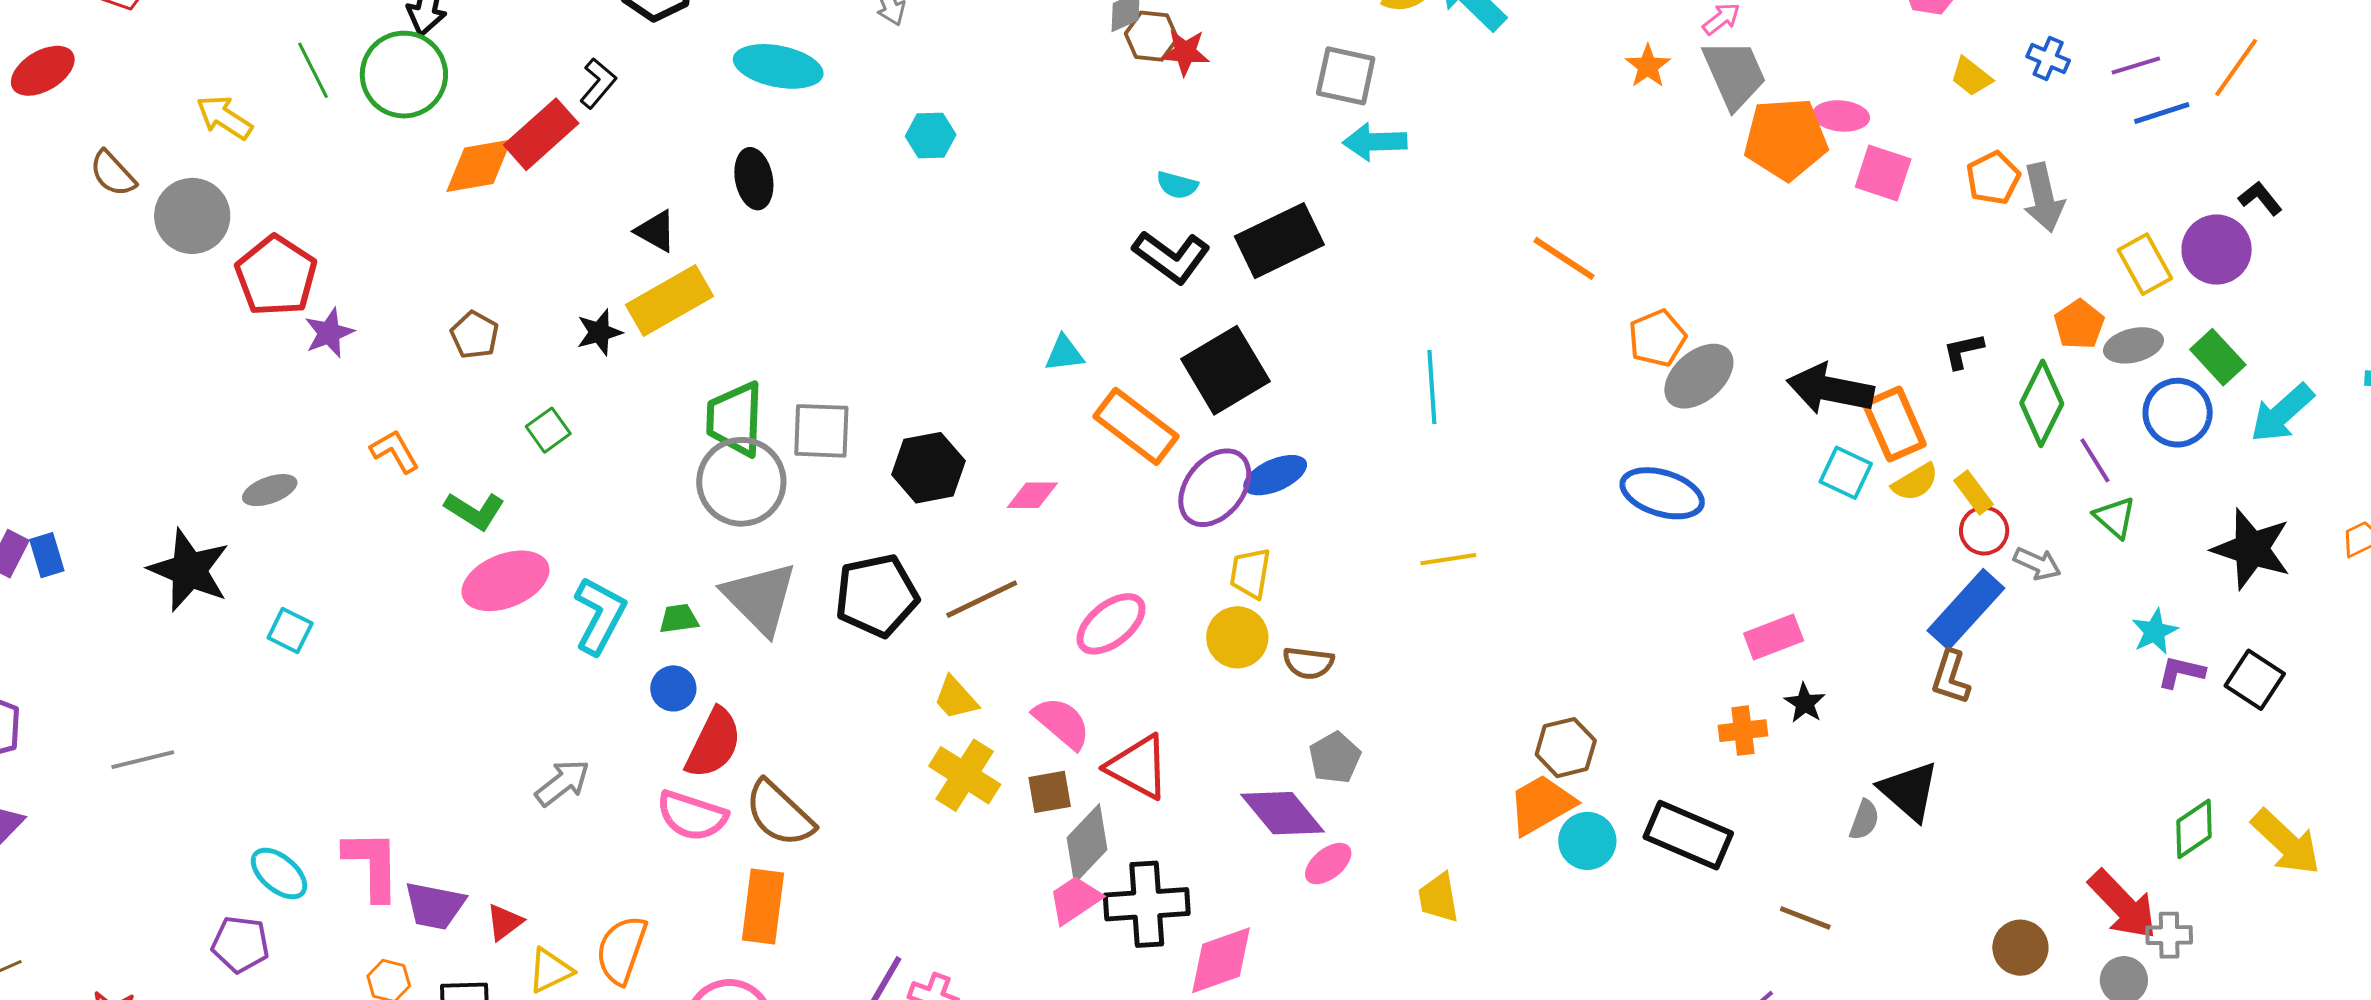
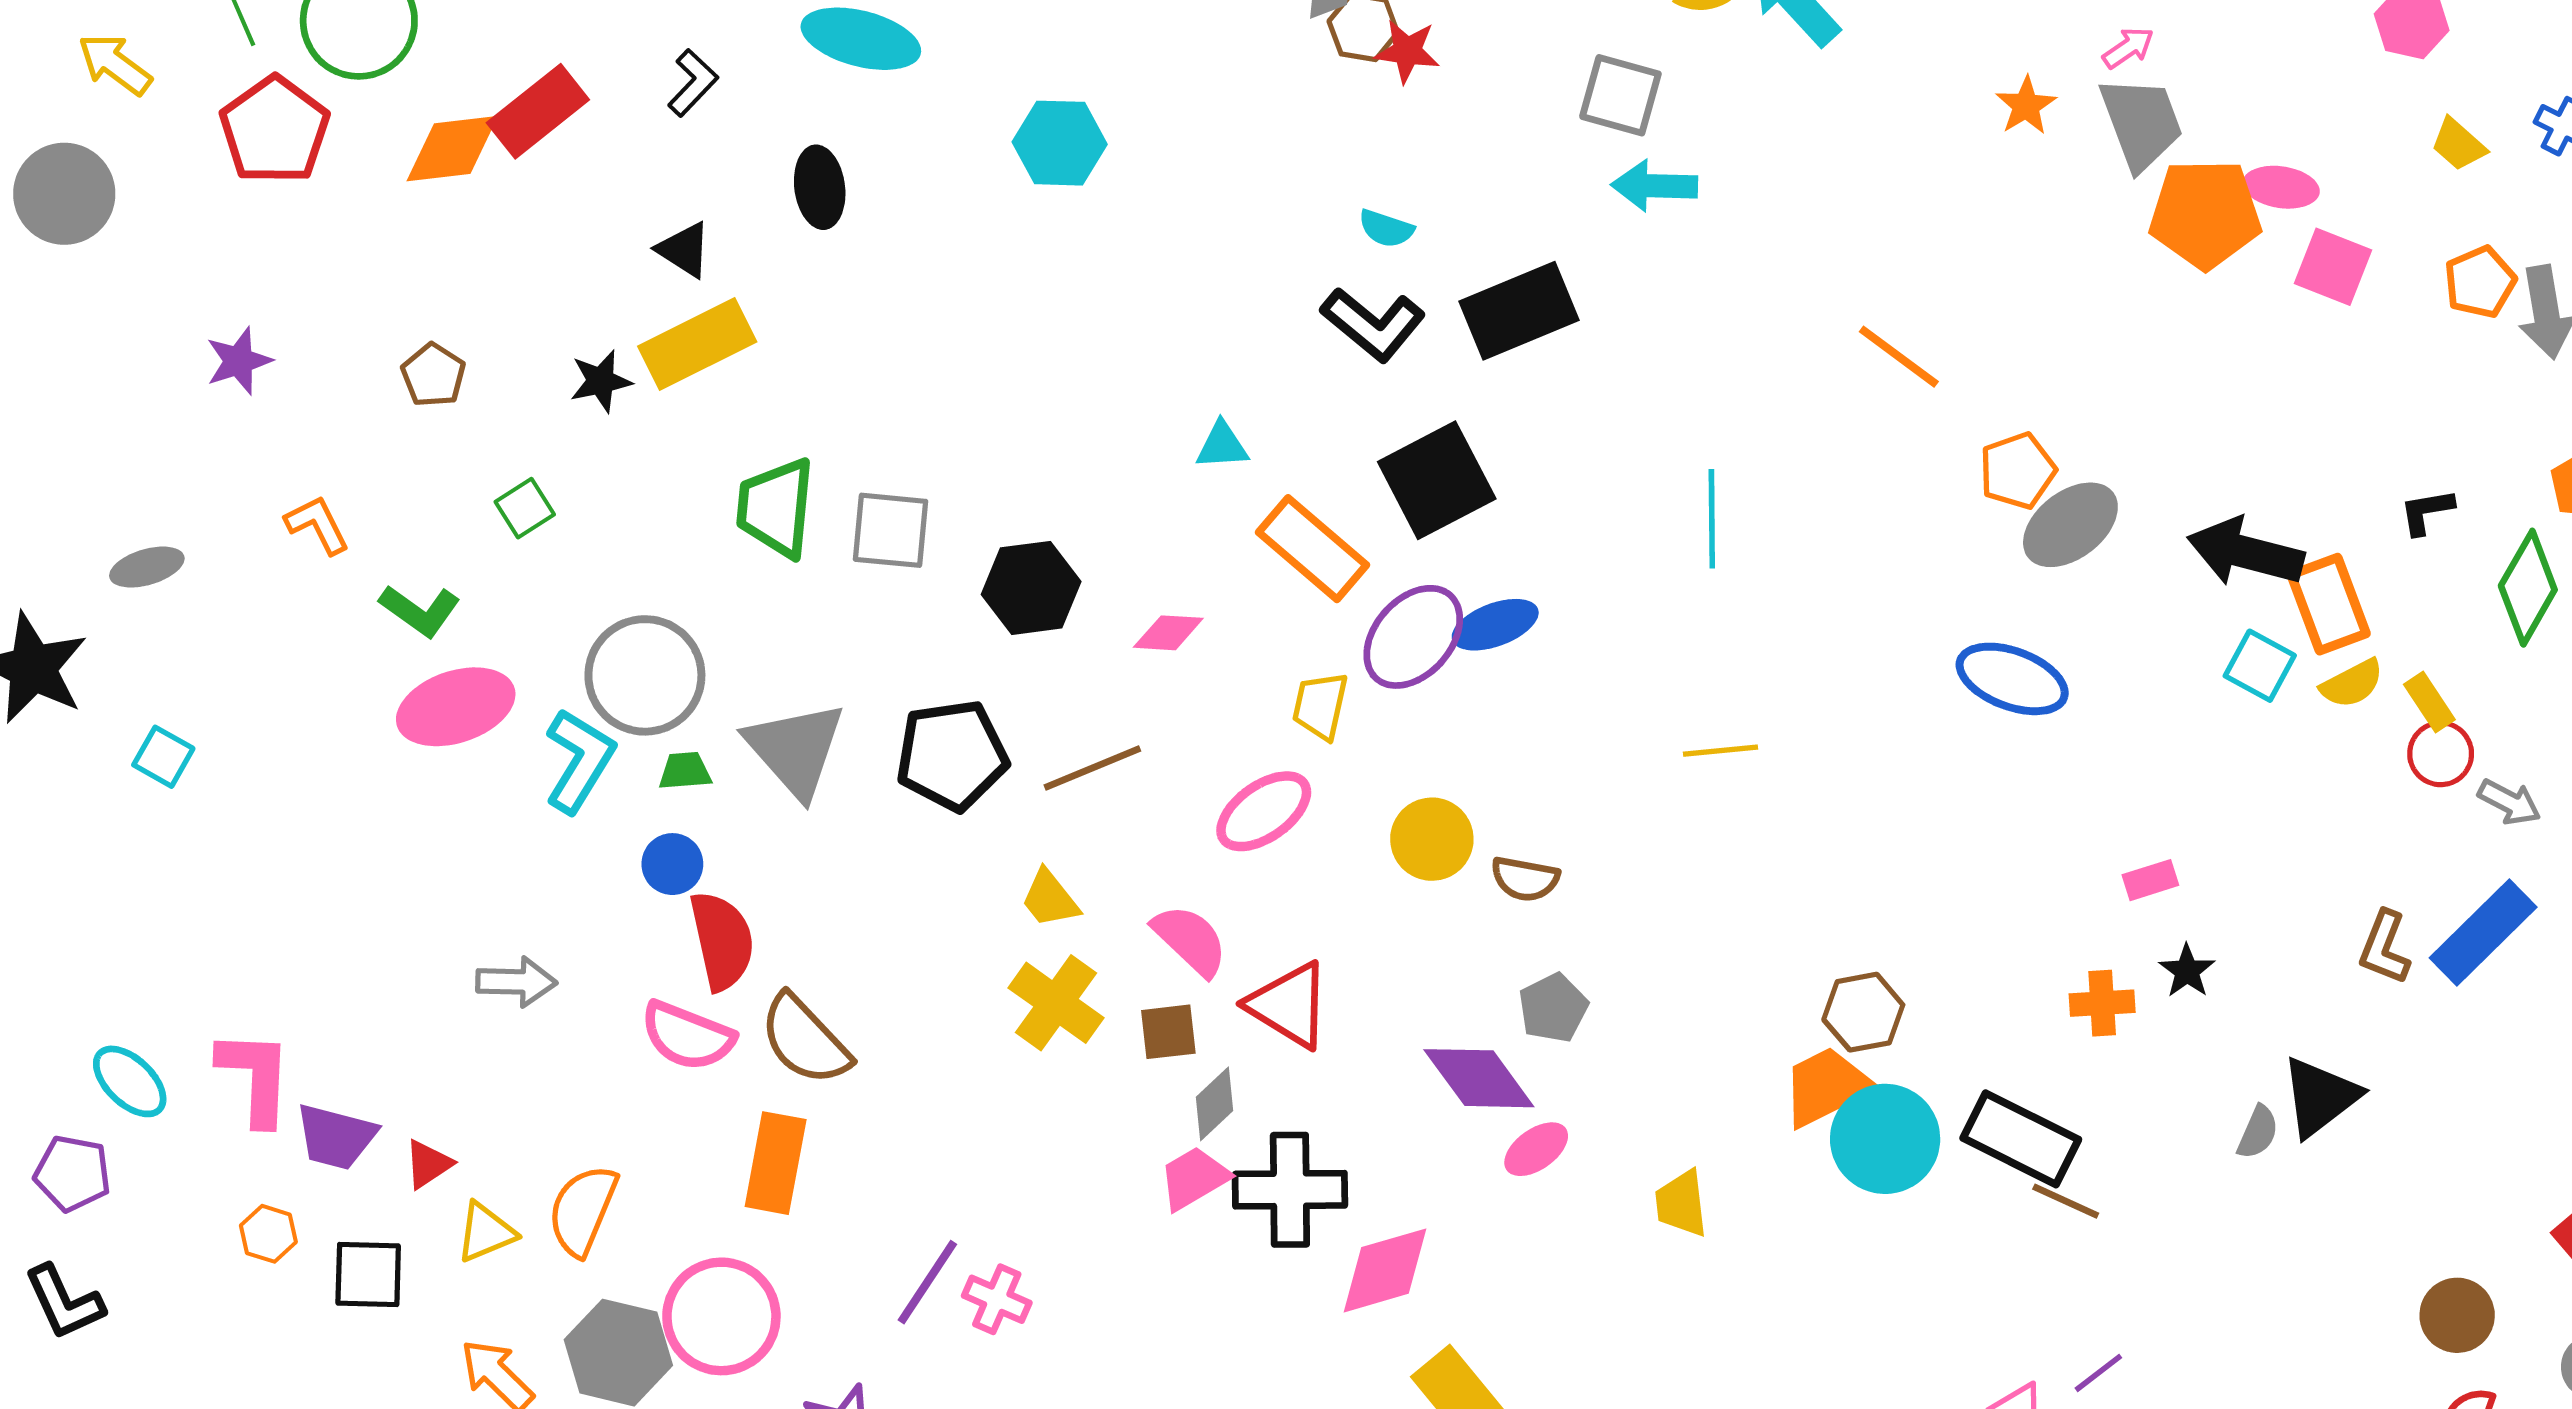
black L-shape: (598, 83) -> (693, 83), moved
cyan hexagon: (931, 136) -> (1060, 143), size x1.4
red pentagon: (276, 276) -> (275, 130), moved
gray circle: (741, 482) -> (645, 675), moved
yellow trapezoid: (1250, 573) -> (1320, 706), moved
blue rectangle: (1966, 609) -> (2483, 932), moved
pink rectangle: (1774, 637) -> (2150, 880), size x0.7
red semicircle: (714, 743) -> (722, 941), turned -42
gray arrow: (562, 783) -> (516, 982), turned 36
black triangle: (1909, 791) -> (2320, 1097), turned 38
cyan circle: (1587, 841) -> (1885, 1139), size x1.4
gray diamond: (1087, 844) -> (1215, 1104), size x0.7
brown line: (1805, 918) -> (2066, 1201), moved

